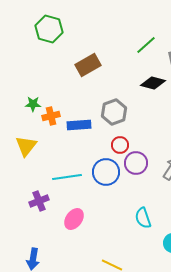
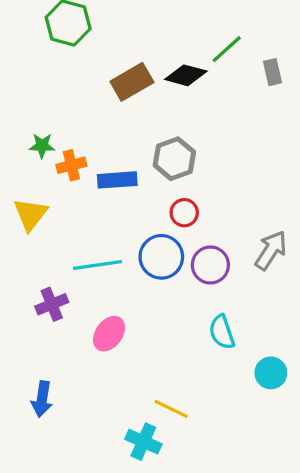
black diamond: (153, 83) -> (186, 75), moved
purple circle: (136, 163) -> (210, 265), moved

